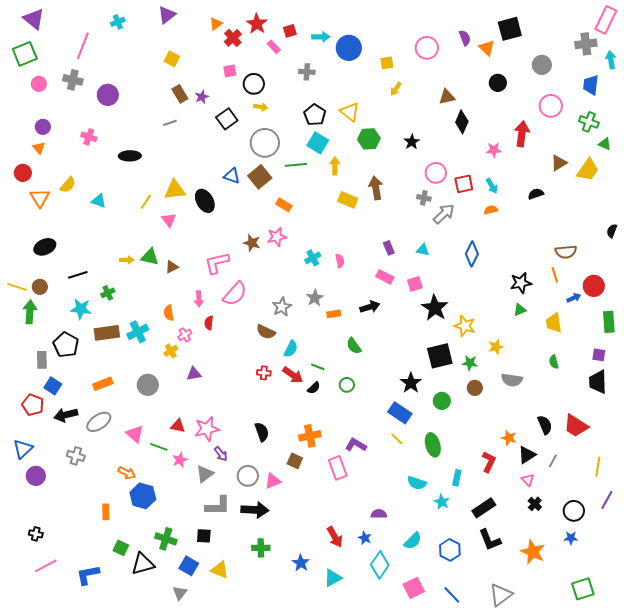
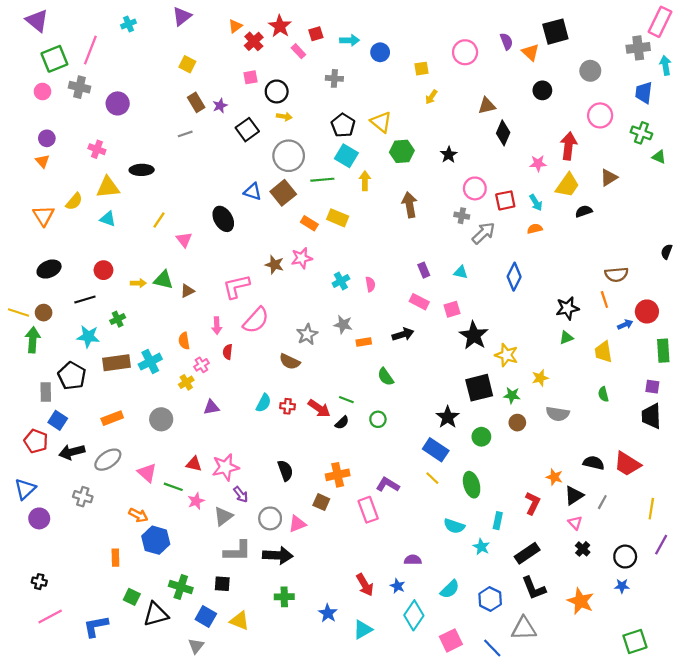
blue circle: (349, 48) -> (380, 52), size x0.7
green square: (25, 54) -> (54, 59), moved
yellow trapezoid: (588, 170) -> (567, 185), moved
red circle: (23, 173) -> (103, 270), moved
yellow triangle: (175, 190) -> (108, 187), moved
yellow rectangle: (348, 200) -> (338, 218), moved
gray star: (315, 298) -> (343, 325), turned -30
cyan semicircle: (291, 349) -> (264, 403), moved
black semicircle: (545, 425) -> (594, 463), turned -54
gray triangle: (501, 595) -> (524, 628), moved, turned 35

